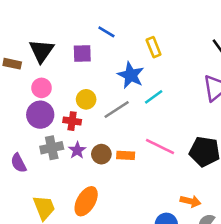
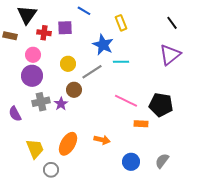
black triangle: (42, 51) -> (27, 15), moved
cyan line: (154, 97) -> (121, 62), turned 35
red cross: (72, 121) -> (44, 33), moved
brown circle: (101, 154) -> (74, 90), moved
orange rectangle: (126, 155) -> (141, 124), moved
orange arrow: (191, 201) -> (102, 140), moved

